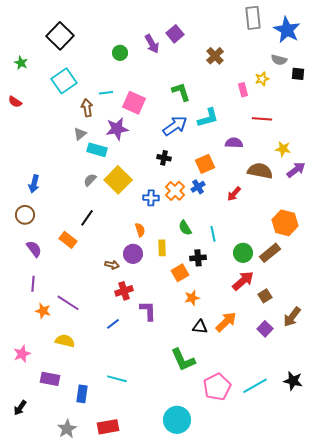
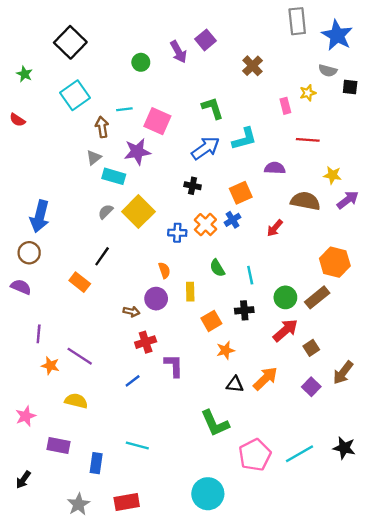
blue arrow: (34, 184) -> (40, 216), size x1.5
purple semicircle: (34, 249) -> (21, 287), moved, turned -30
black cross: (198, 258) -> (244, 310), moved

